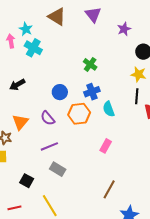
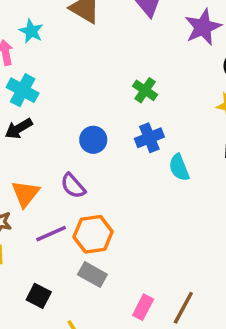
purple star: (124, 29) -> (203, 27), size x1.5
cyan cross: (33, 48) -> (23, 90), moved
orange hexagon: (79, 114) -> (93, 234), moved
purple line: (49, 146) -> (51, 234), moved
pink rectangle: (106, 146) -> (143, 307), moved

